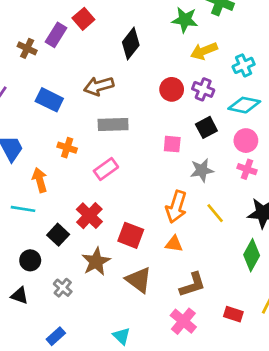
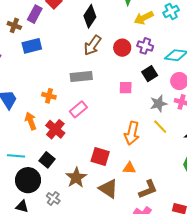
cyan cross: (244, 65) -> (171, 11), moved
brown arrow: (99, 86) -> (92, 45), moved, turned -35
blue rectangle: (49, 100) -> (32, 46), moved, turned -36
gray star: (202, 170) -> (159, 104), moved
cyan line: (23, 209) -> (16, 156), moved
yellow line: (215, 213) -> (160, 127), moved
red cross: (89, 216) -> (55, 129), moved
orange triangle: (174, 244) -> (129, 168), moved
black circle: (30, 260) -> (28, 180), size x1.6

